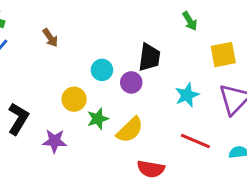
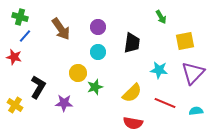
brown arrow: (50, 38) -> (61, 29), size x1.6
purple circle: (131, 82) -> (98, 27), moved
cyan star: (187, 95) -> (159, 70), turned 30
yellow semicircle: (130, 130) -> (132, 93), moved

